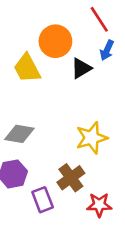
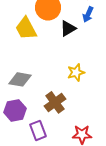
yellow star: (92, 138) -> (76, 72), moved, size x0.7
brown cross: (71, 178) -> (55, 102), moved

